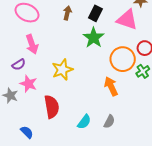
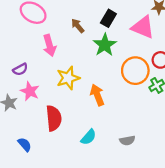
brown arrow: (67, 13) -> (78, 26), moved, turned -56
pink arrow: (32, 44) -> (49, 45), moved
orange arrow: (111, 86) -> (97, 95), moved
gray semicircle: (109, 122) -> (127, 140), moved, turned 48

